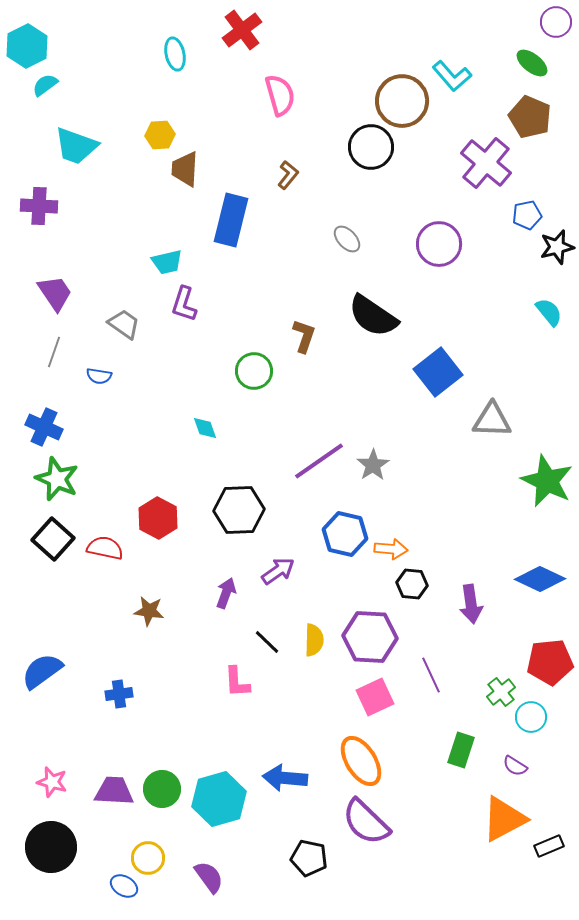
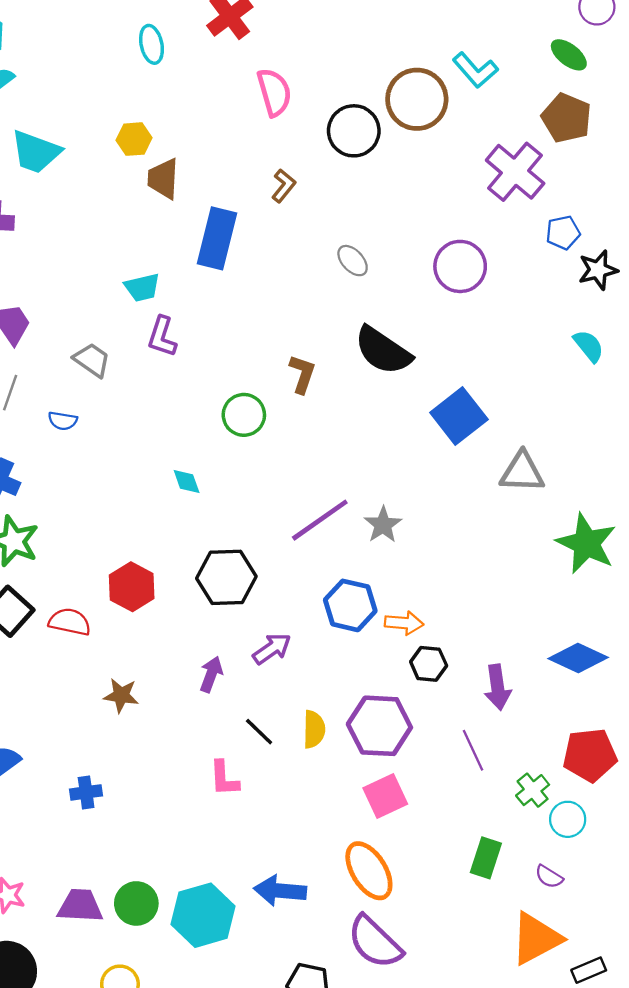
black circle: (371, 147) -> (354, 131), moved
purple line: (431, 675) -> (473, 750), moved

